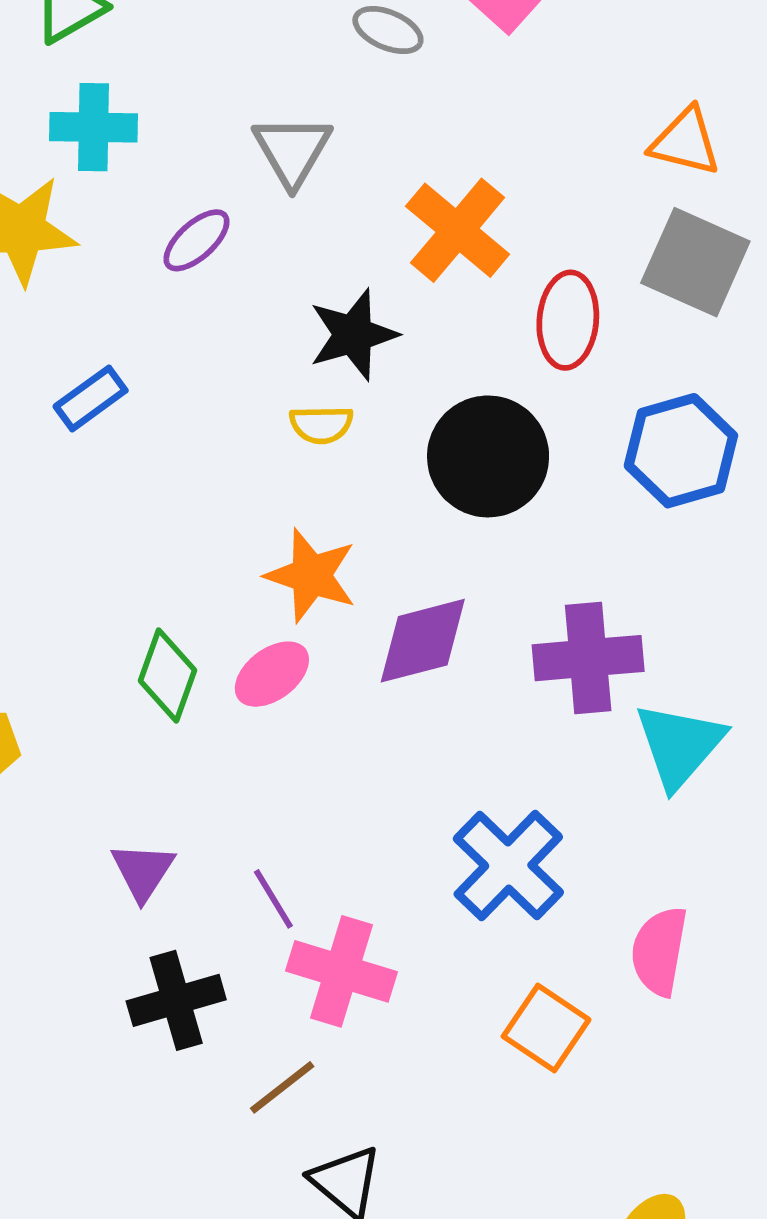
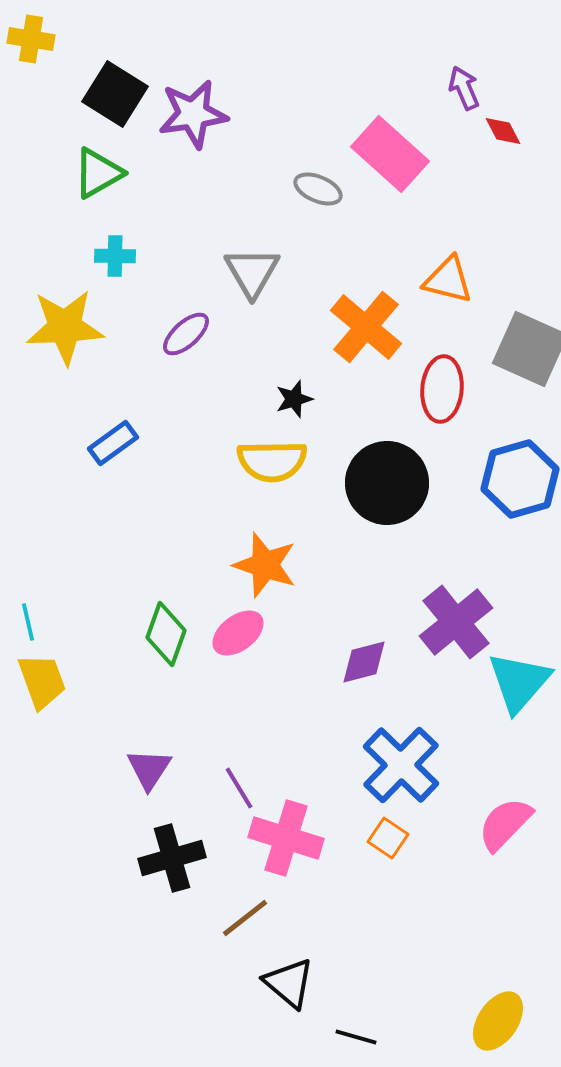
cyan cross: (94, 127) -> (115, 256), size x0.7
orange triangle: (685, 142) -> (448, 280), moved
black star: (353, 335) -> (294, 399), size x0.6
yellow semicircle: (321, 425) -> (272, 461), size x1.6
purple diamond: (423, 641) -> (364, 662), moved, size x0.7
purple cross: (588, 658) -> (456, 622), turned -34
pink semicircle: (659, 951) -> (505, 824), turned 34
orange square: (546, 1028) -> (388, 838), moved, size x0.7

